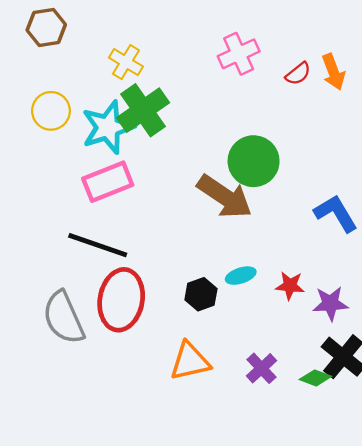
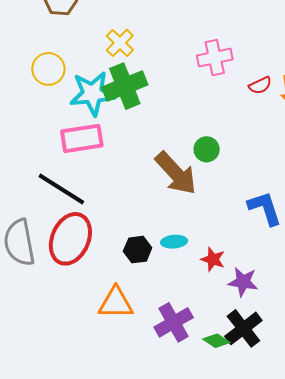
green circle: (254, 161) -> (207, 149), size x0.6
purple cross: (261, 368) -> (174, 322), size x1.4

